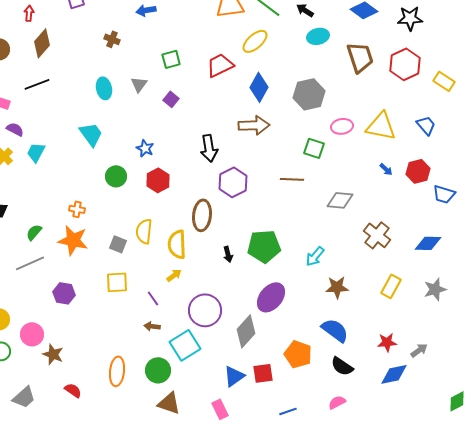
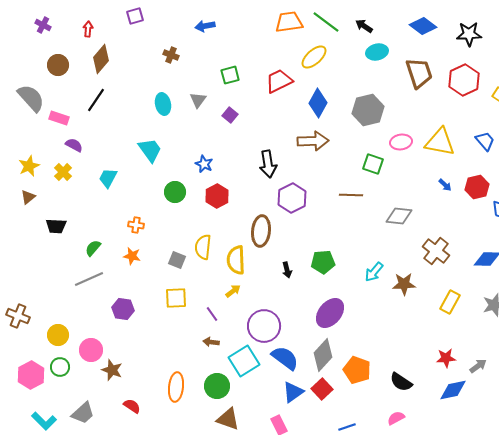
black line: (37, 84) -> (96, 100), turned -35
cyan trapezoid: (36, 152) -> (108, 178), moved
orange star: (73, 240) -> (132, 256), size x0.6
green pentagon: (264, 246) -> (323, 262), size x0.7
brown star: (337, 287) -> (404, 284), moved
blue semicircle: (335, 330) -> (285, 358), moved
gray diamond: (246, 331) -> (323, 355), moved
red square: (263, 373) -> (322, 389), turned -35

